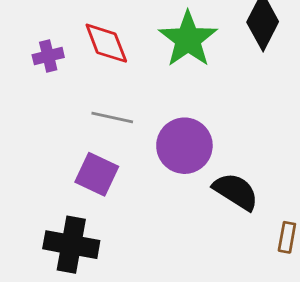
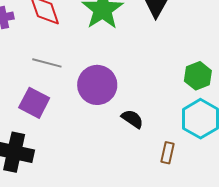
black semicircle: (236, 192) -> (132, 119), size x0.7

